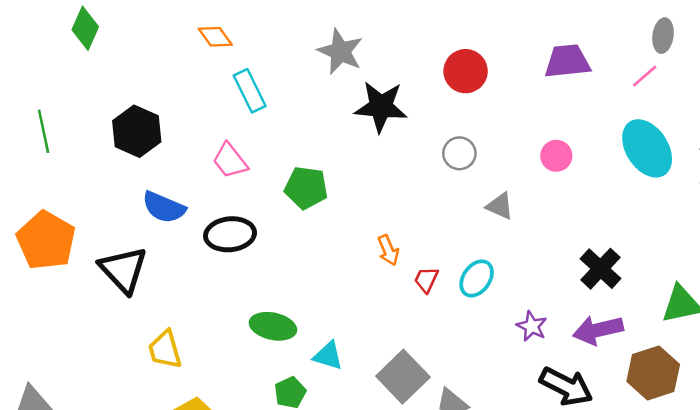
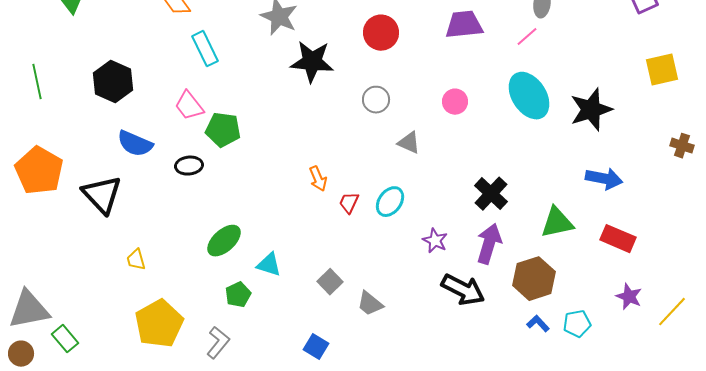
green pentagon: (306, 188) -> (223, 130), moved
black ellipse: (230, 234) -> (189, 166), size x0.7
green ellipse: (273, 326) -> (224, 241), turned -54
purple arrow: (598, 330) -> (489, 244), turned 120
yellow trapezoid: (165, 350) -> (136, 260), size x0.7
gray square: (403, 377) -> (330, 282), size x0.6

